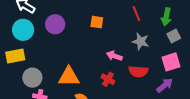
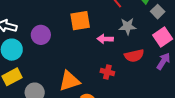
orange square: (97, 22) -> (80, 21), size x1.5
pink arrow: (114, 56) -> (105, 39), moved

